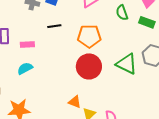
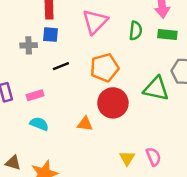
green semicircle: (122, 13) -> (136, 31), turned -140
cyan semicircle: (25, 68) -> (39, 124), turned 63
orange triangle: (75, 102) -> (85, 124), moved

